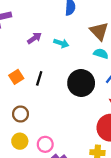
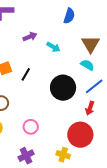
pink circle: (45, 144) -> (31, 127), moved

